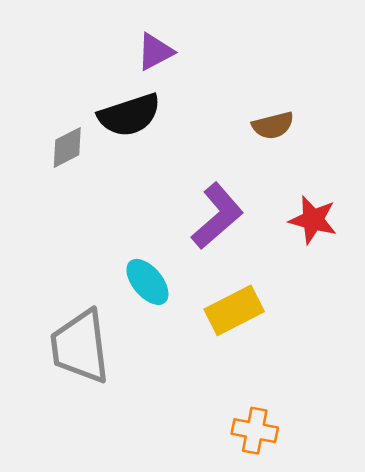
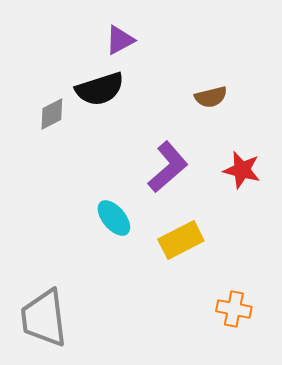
gray trapezoid: (80, 347) -> (44, 318), moved
orange cross: (255, 431) -> (234, 309), moved

